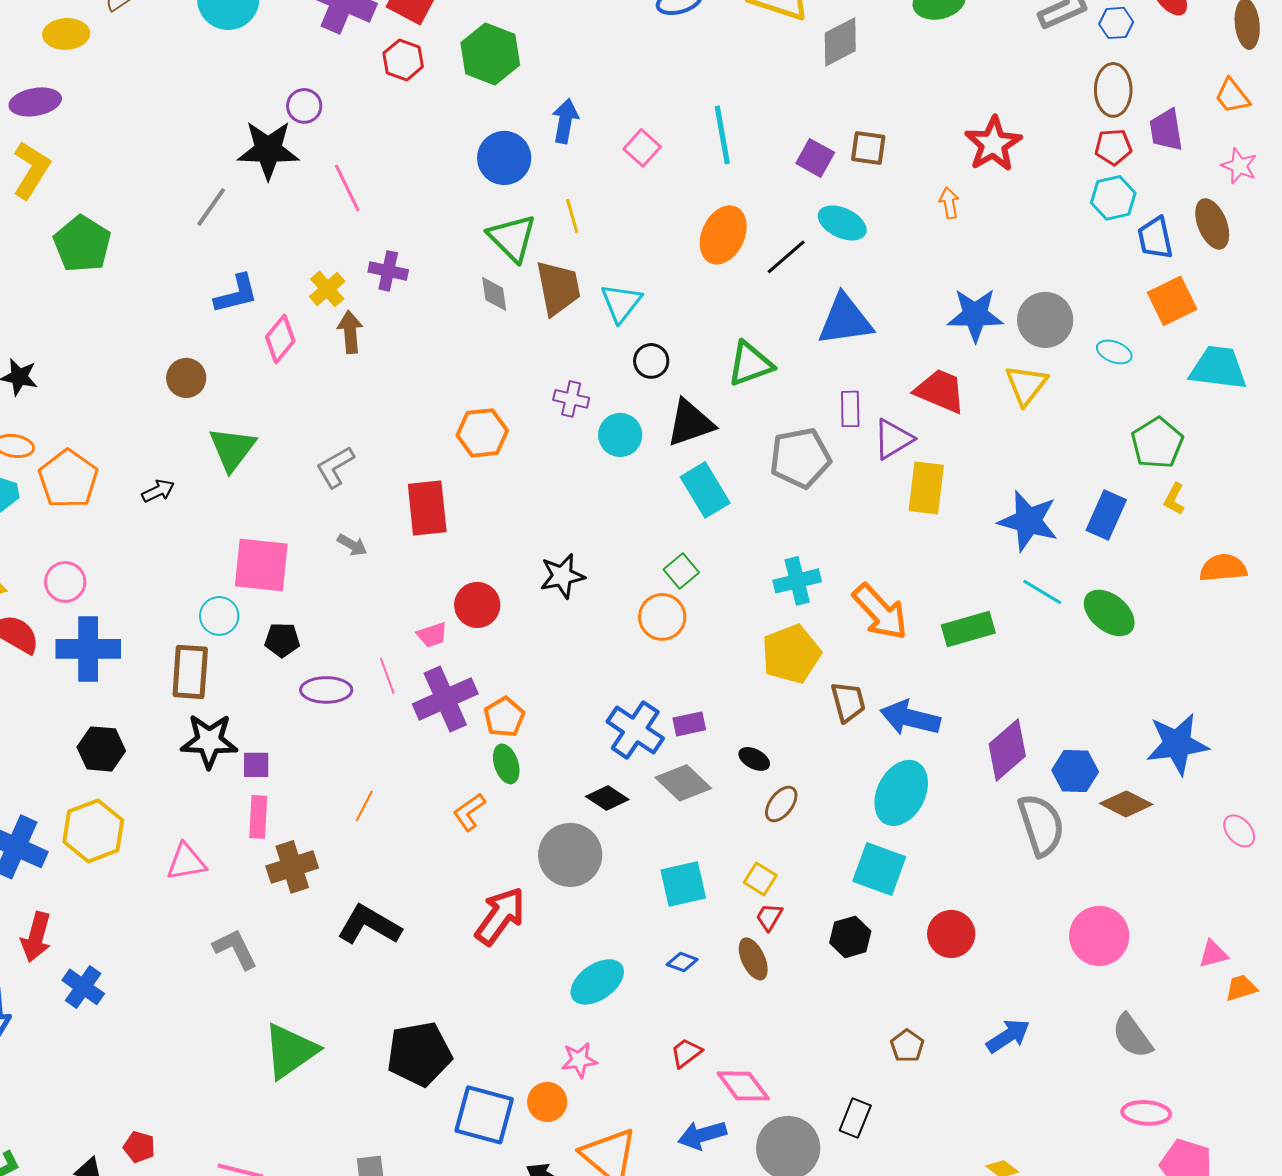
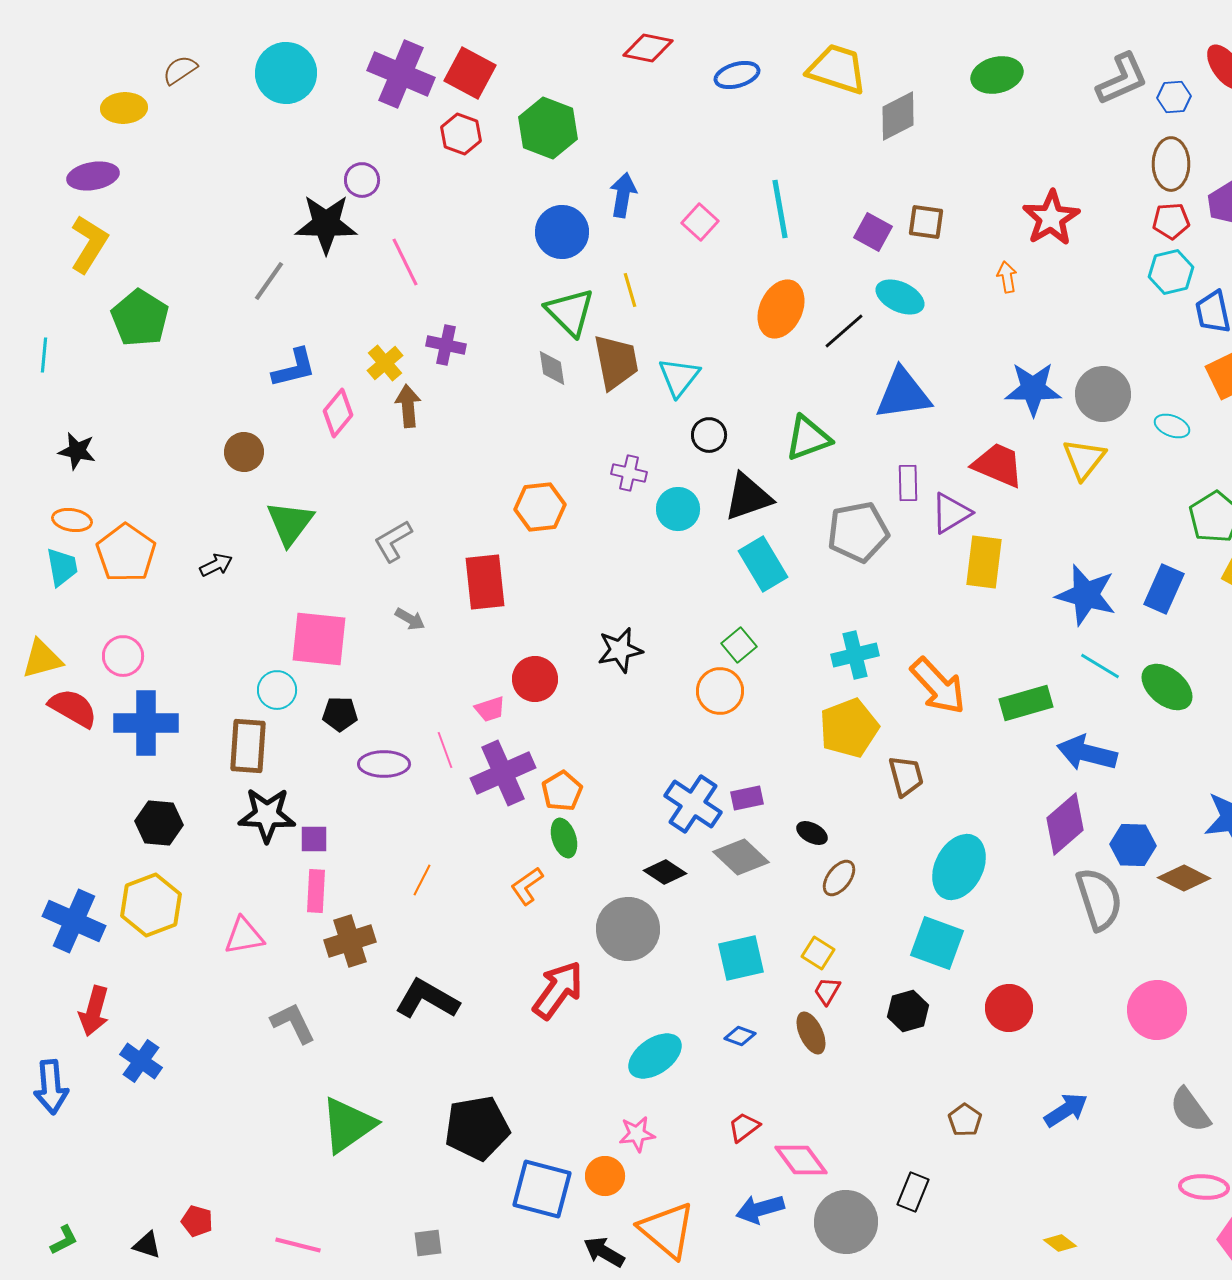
blue arrow: (910, 718) -> (1087, 753), moved

